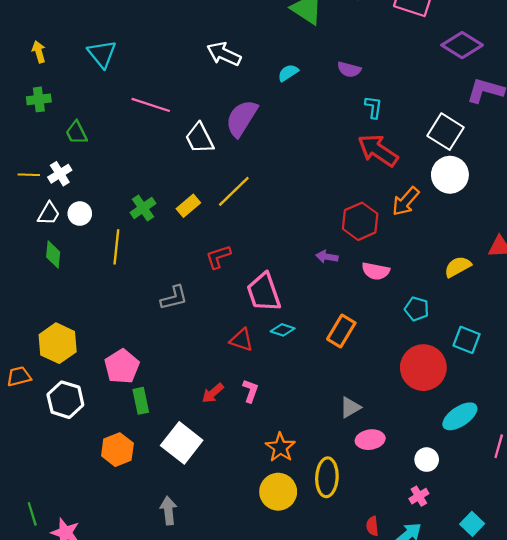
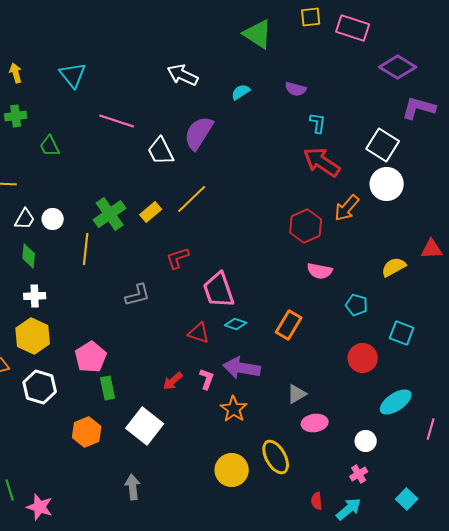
white cross: (60, 174) -> (35, 296), moved, turned 30
green cross: (143, 208) -> (110, 214), size x1.4
purple arrow: (327, 257) -> (242, 368), moved, size x1.8
red circle: (423, 368) -> (363, 358), size x0.7
orange star: (280, 447) -> (234, 409), moved
yellow ellipse: (327, 477) -> (276, 457), turned -32

